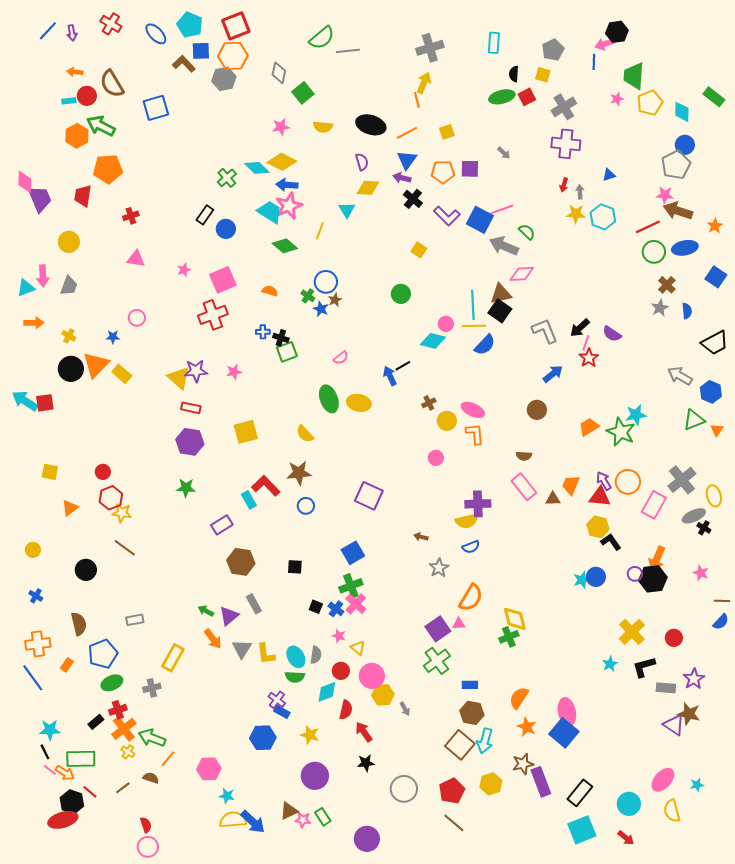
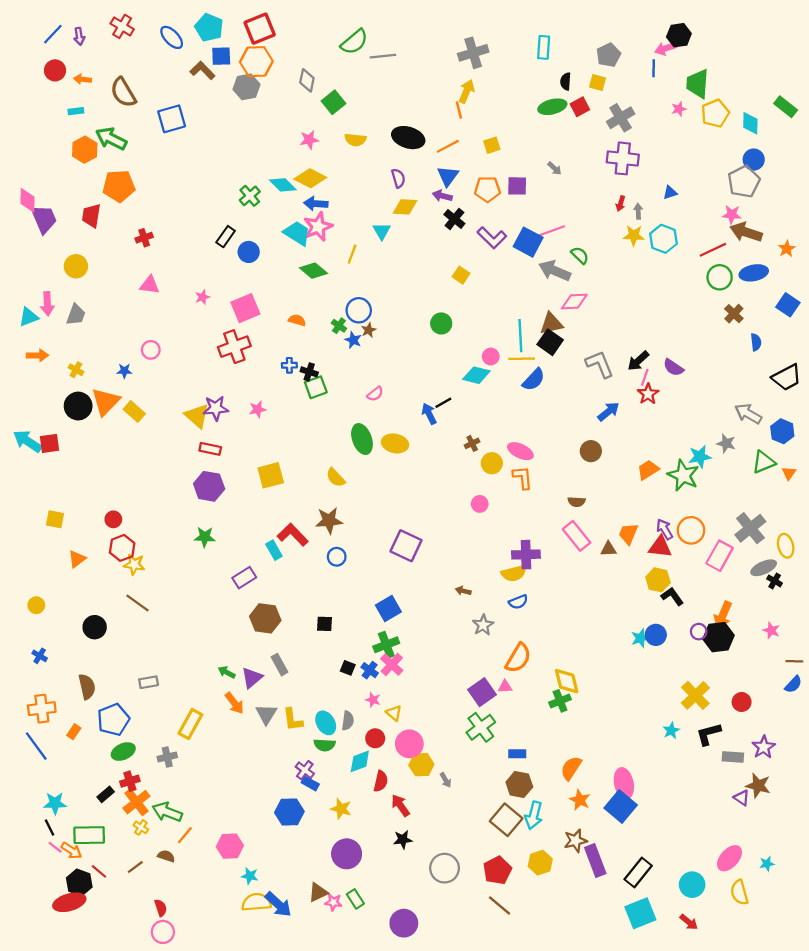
red circle: (87, 96) -> (55, 70), moved
gray star: (660, 308) -> (726, 443), moved, turned -30
purple triangle: (674, 725) -> (742, 798), size x0.7

